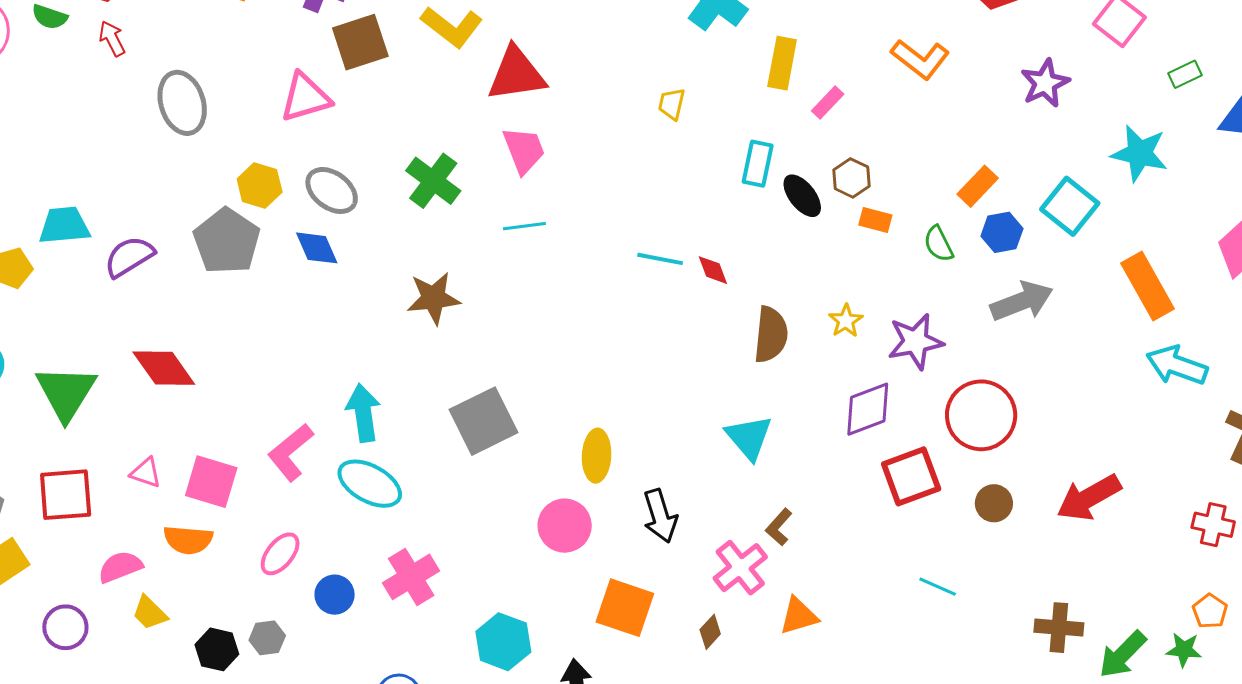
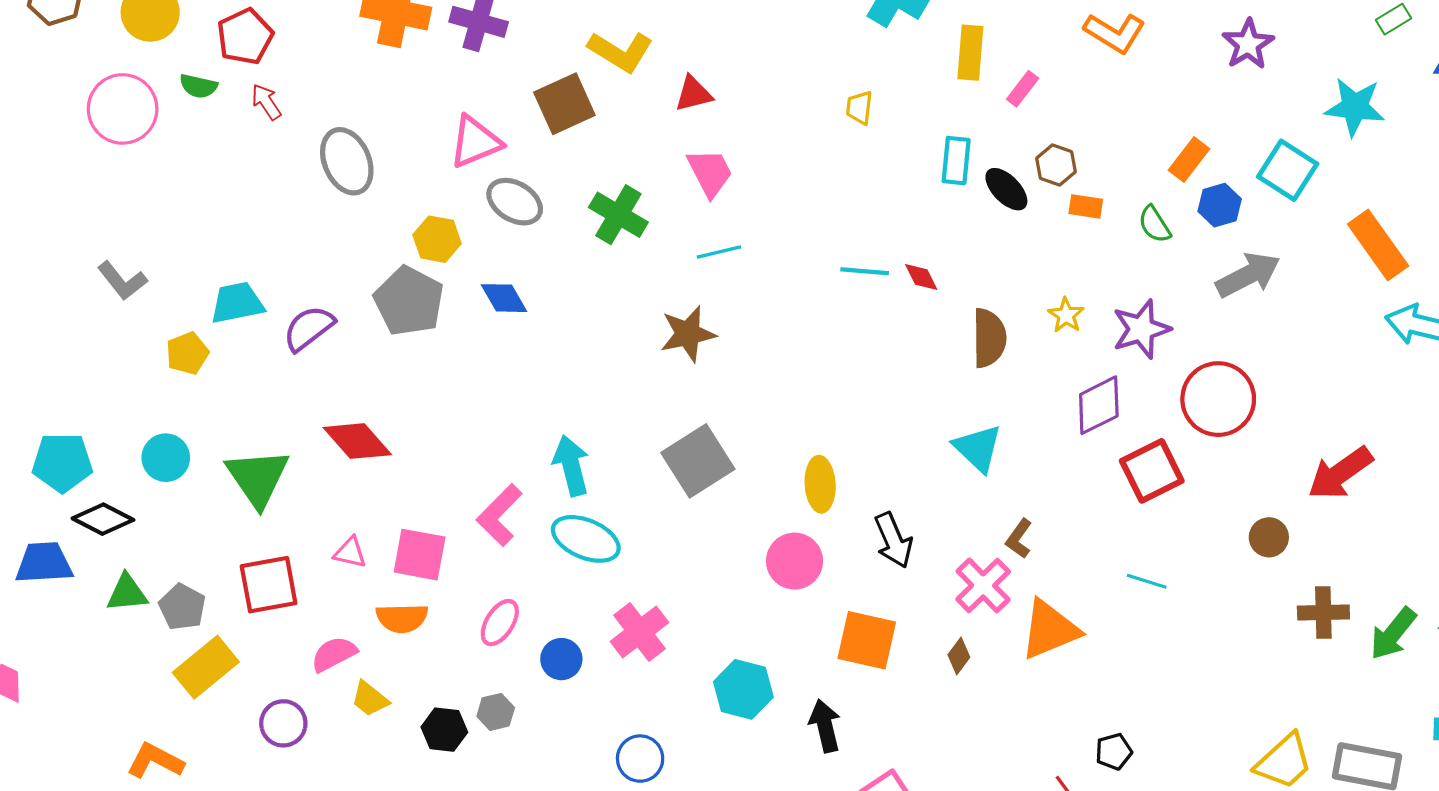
brown square: (360, 42) -> (564, 104), moved
red triangle: (516, 74) -> (693, 94), size x0.6
gray ellipse: (332, 190) -> (515, 202), moved
brown star: (433, 298) -> (688, 334), moved
brown circle: (994, 503) -> (1269, 537), moved
cyan line: (938, 587) -> (1147, 581), moved
orange triangle: (799, 616) -> (1050, 630), size x1.5

